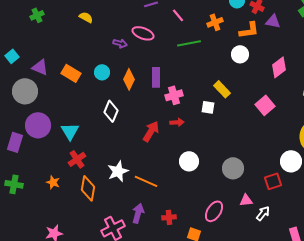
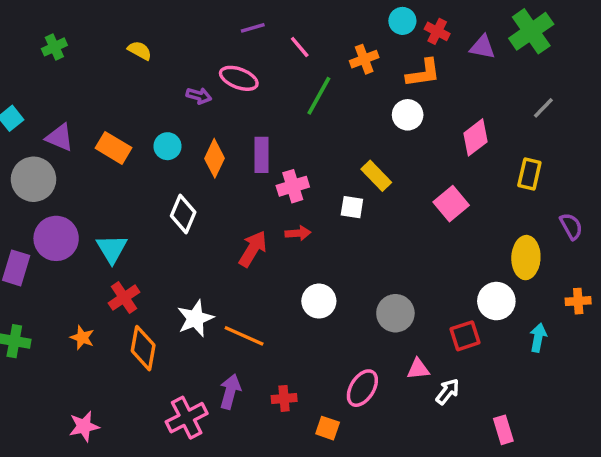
purple triangle: (273, 21) -> (482, 47), moved
green line: (189, 43) -> (319, 96), turned -50

